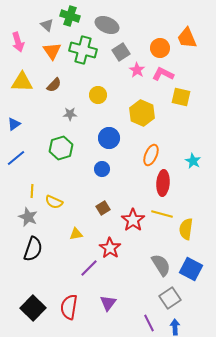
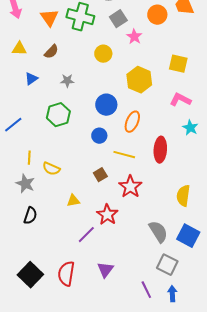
pink L-shape: (163, 74) -> (180, 100), moved
yellow triangle: (22, 82) -> (19, 49), size x0.7
yellow circle: (98, 95) -> (103, 54), moved
blue triangle: (14, 124) -> (31, 79), moved
orange ellipse: (151, 155) -> (132, 122), moved
yellow line: (162, 214) -> (124, 155), moved
black semicircle: (33, 249) -> (30, 216), size x0.7
gray square: (170, 298) -> (167, 265), turned -30

